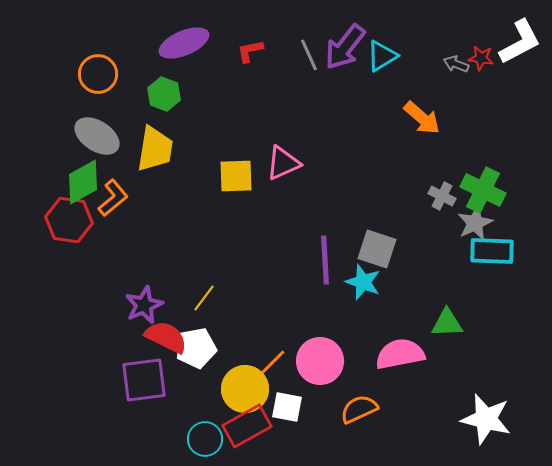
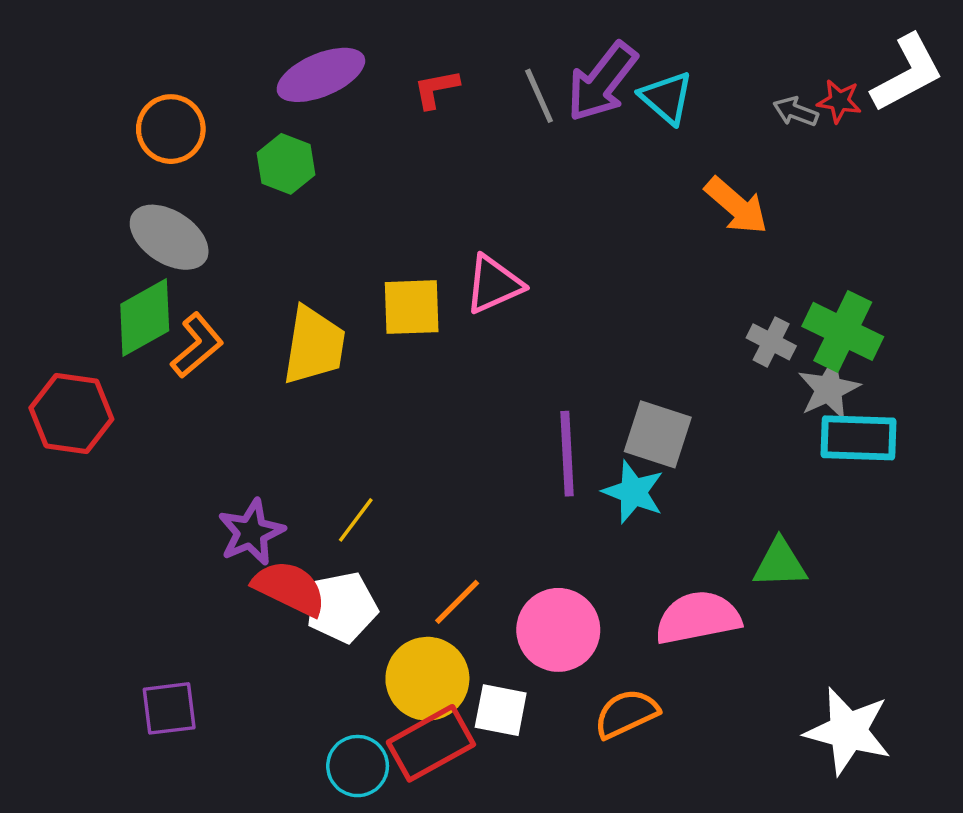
cyan triangle: (382, 56) -> (666, 98), turned -48
yellow trapezoid: (155, 149) -> (314, 345), moved
red hexagon: (69, 220) -> (71, 413), moved
orange line: (272, 363) -> (457, 602), moved
purple square: (144, 380) -> (169, 708), moved, size x0.7

